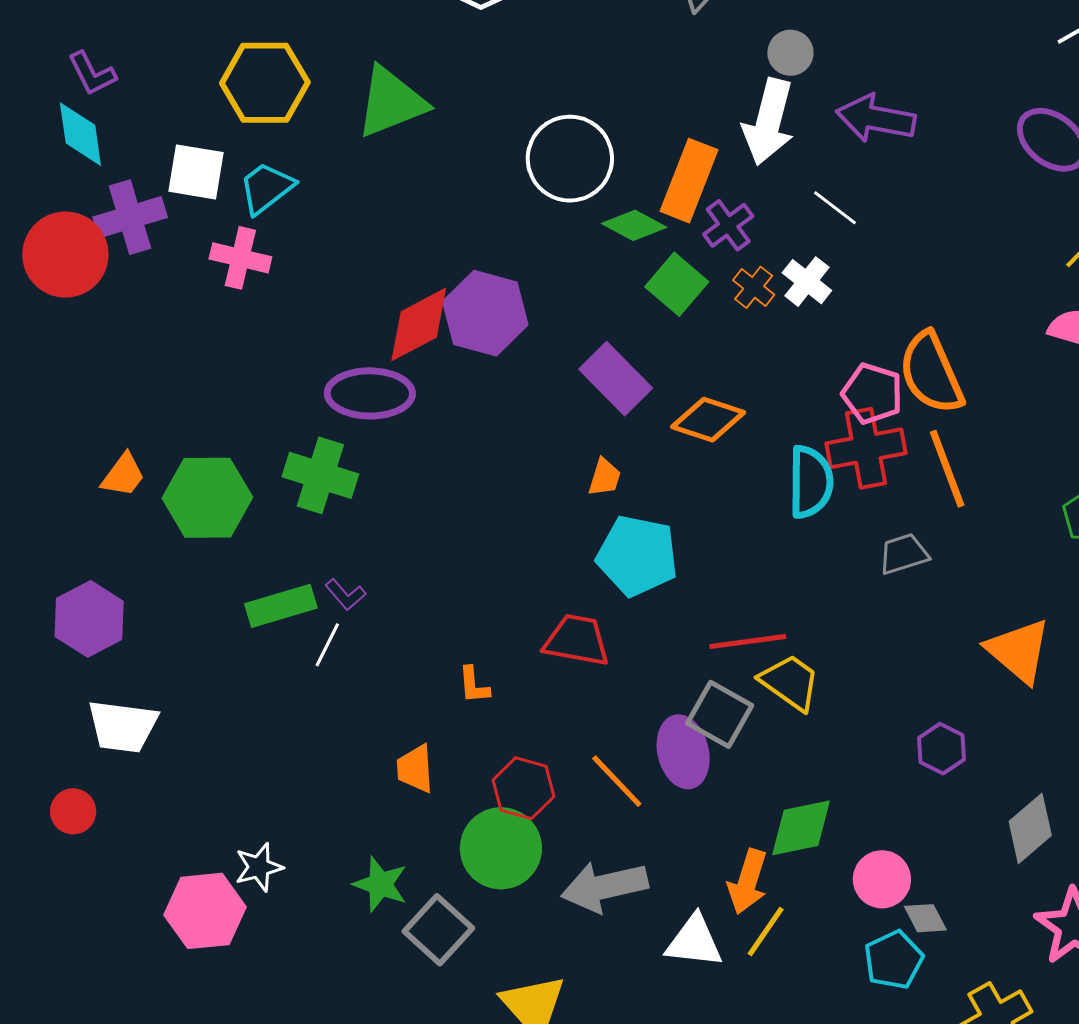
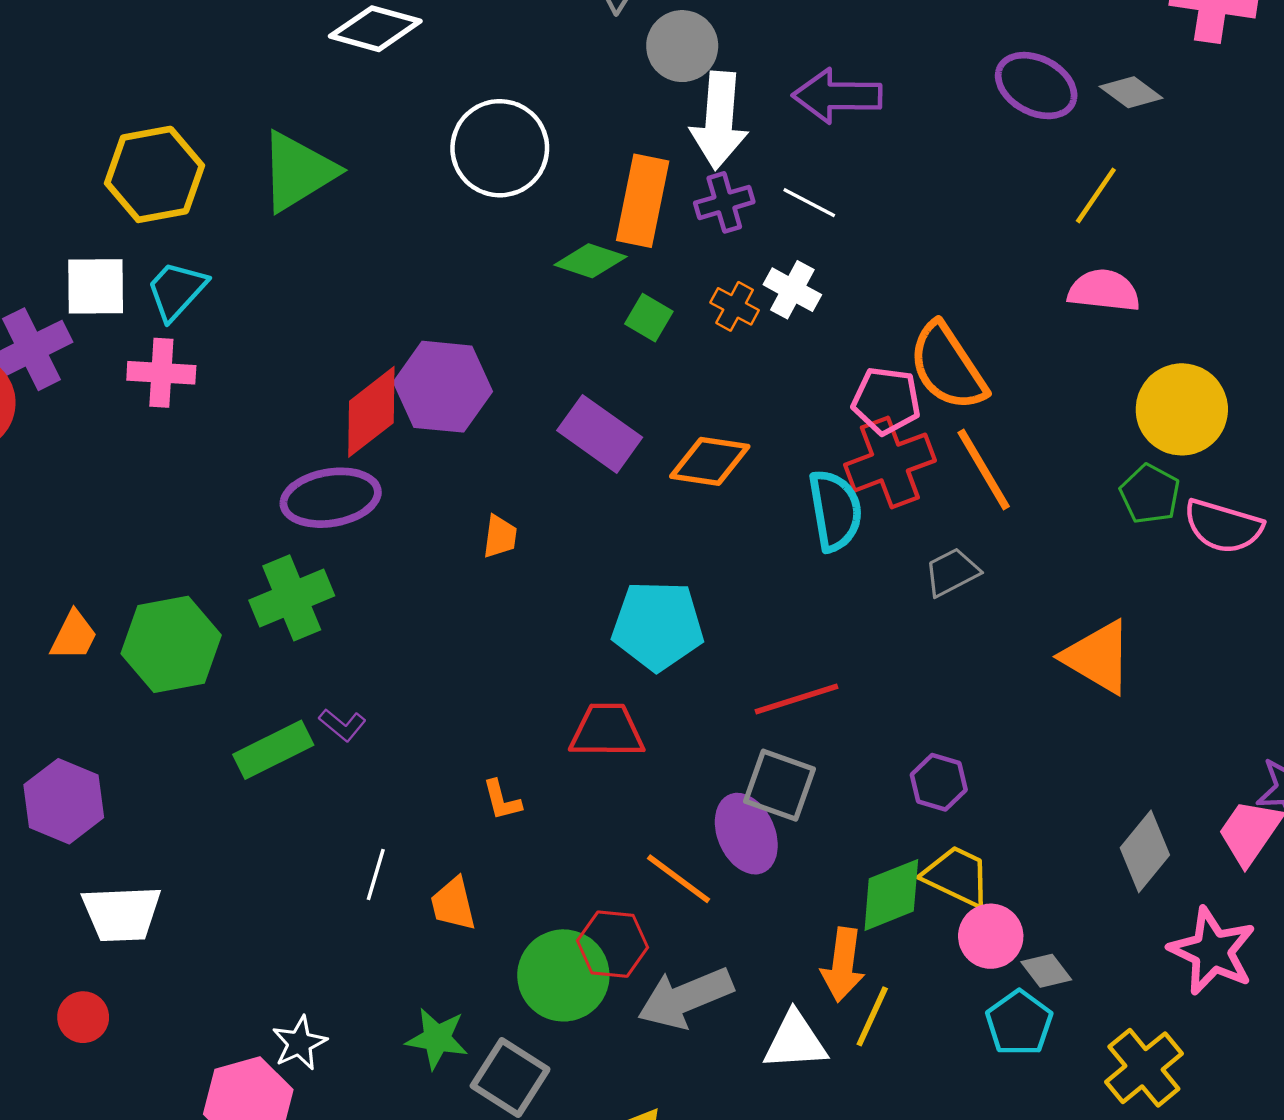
gray circle: (790, 53) -> (682, 46), moved, size x1.4
white circle: (570, 159) -> (500, 148), moved
purple cross: (728, 225) -> (724, 202), moved, turned 30
green square: (677, 284) -> (649, 318), size x0.7
green cross: (320, 475) -> (292, 598), turned -30
orange trapezoid: (605, 477) -> (500, 537), moved
white line: (327, 645) -> (376, 874), moved
yellow trapezoid: (790, 682) -> (957, 876), moved
purple hexagon: (941, 749) -> (939, 782), moved
red hexagon: (523, 788) -> (612, 944), moved

